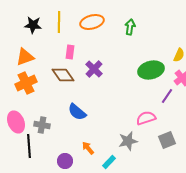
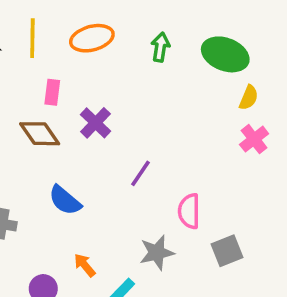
green ellipse: (151, 70) -> (225, 54), moved, turned 35
purple line: (167, 96) -> (141, 173), moved
pink semicircle: (146, 118) -> (189, 211), turned -72

